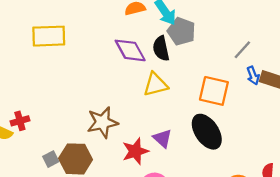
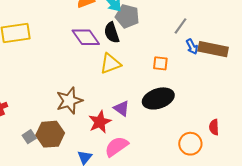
orange square: (214, 91) -> (160, 63), size x0.6
black ellipse: (207, 132) -> (158, 98), turned -68

